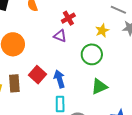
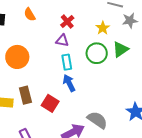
red square: (37, 75) -> (50, 103), moved
green triangle: (99, 87) -> (120, 49), moved
cyan rectangle: (60, 104) -> (67, 62), moved

